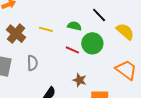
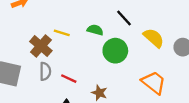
brown cross: (16, 34) -> (41, 46), moved
red line: (72, 50) -> (69, 79), moved

